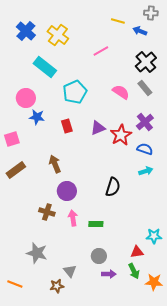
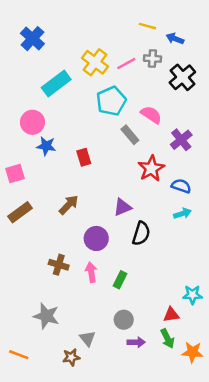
gray cross: (151, 13) -> (152, 59), moved
yellow cross: (58, 35) -> (95, 62), moved
cyan rectangle: (45, 67) -> (56, 84), turned -75
gray rectangle: (145, 88) -> (130, 135), moved
cyan pentagon: (75, 92) -> (111, 101), moved
purple cross: (145, 122) -> (181, 140), moved
purple triangle: (98, 128) -> (122, 207), moved
brown arrow: (55, 164) -> (69, 205), turned 66
purple circle: (67, 191) -> (96, 238), moved
green rectangle: (96, 224) -> (120, 280), turned -64

